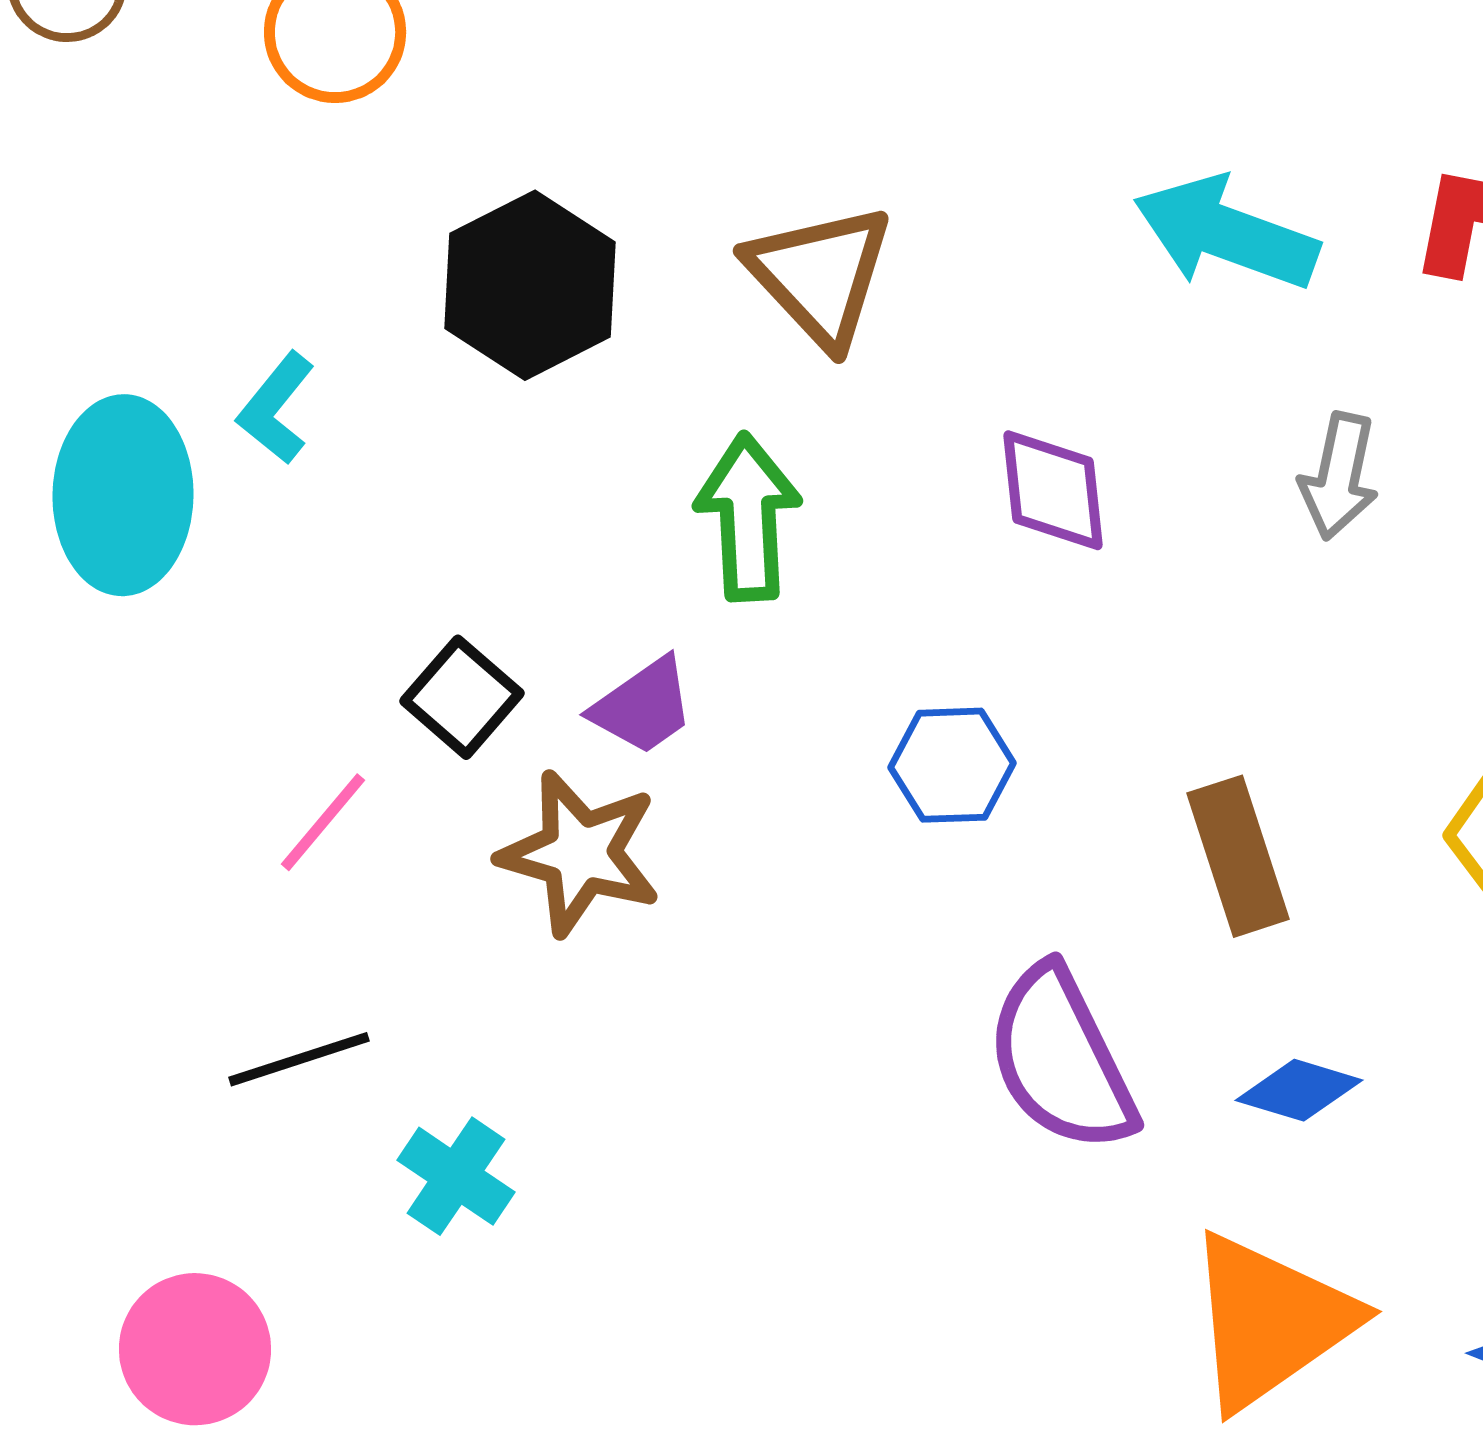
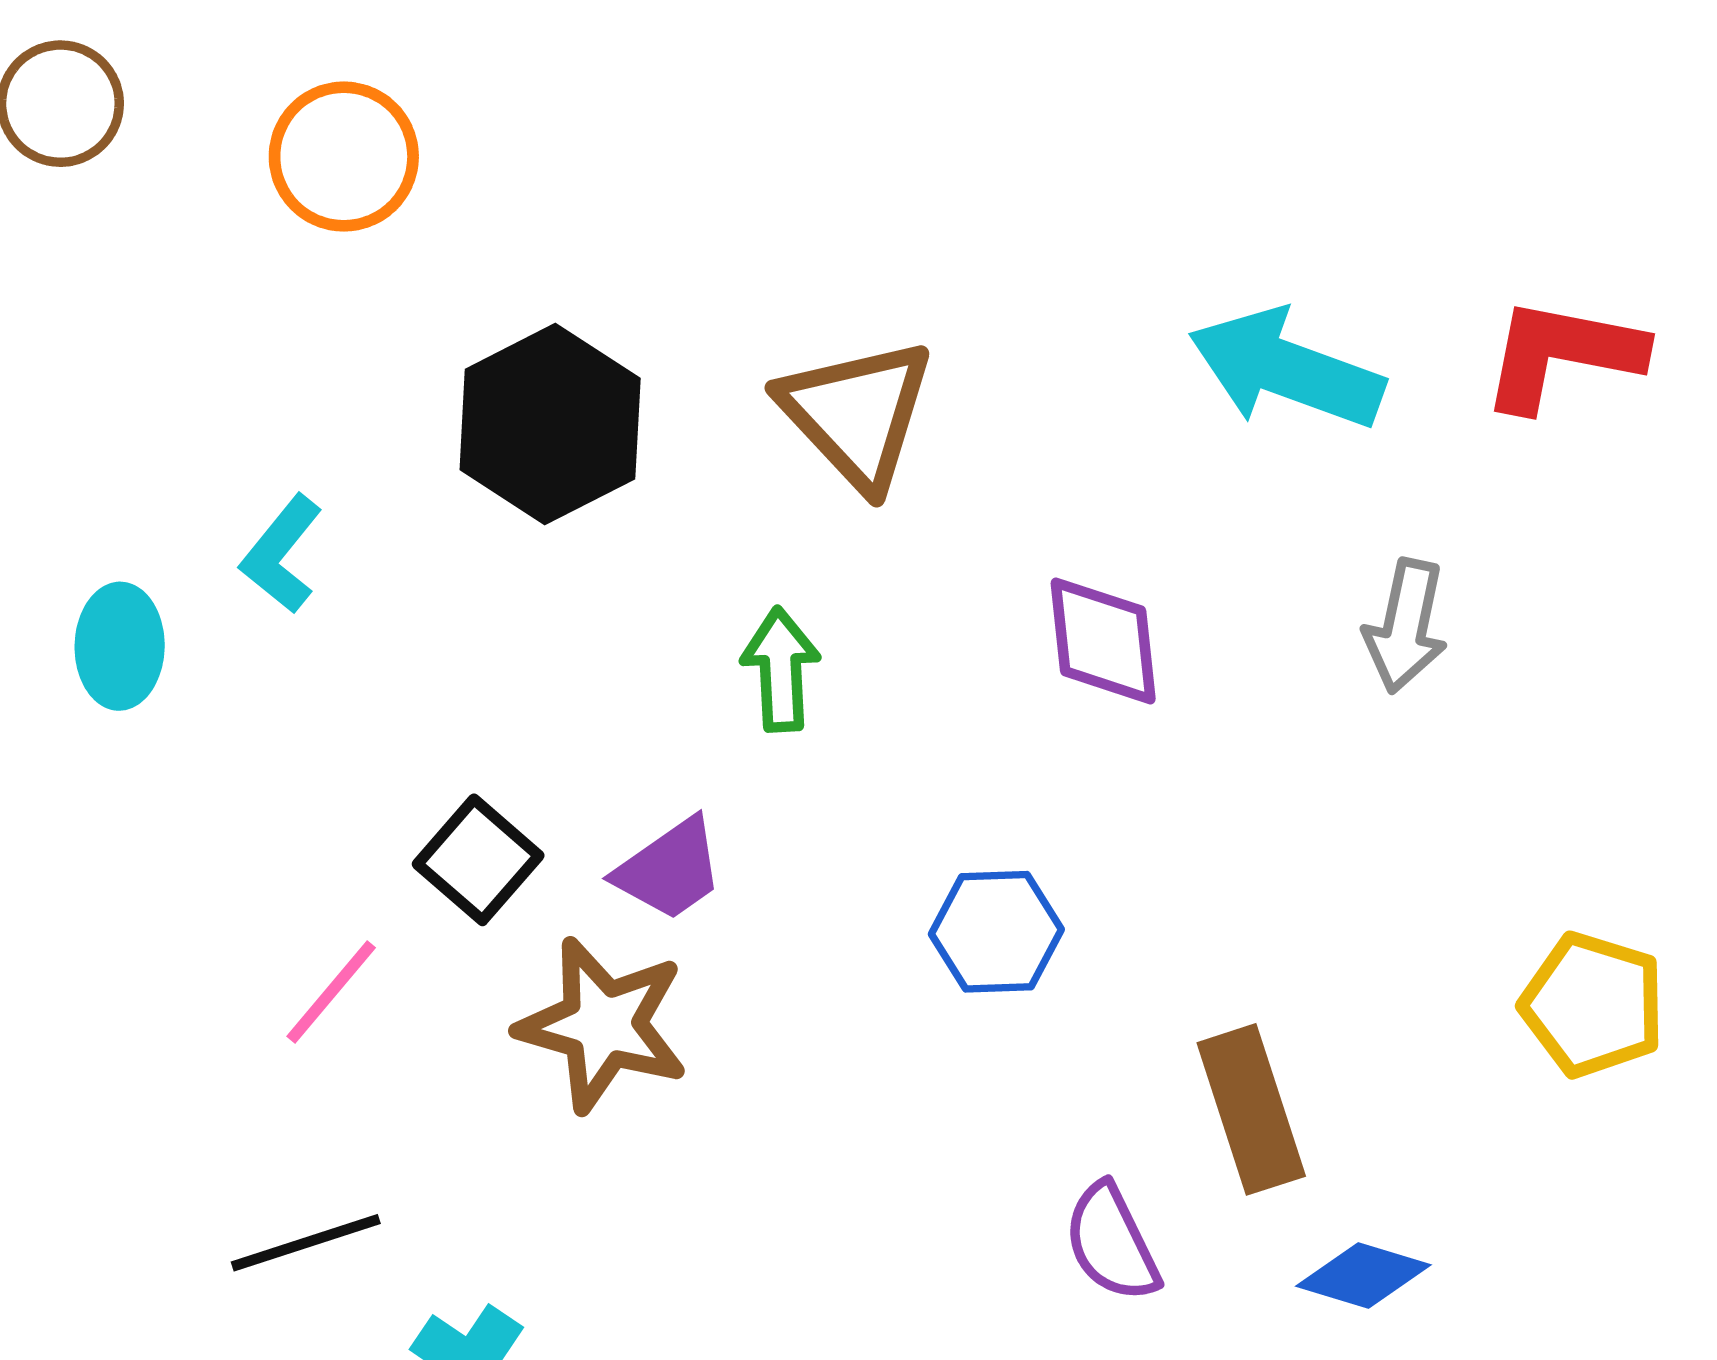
cyan ellipse: (123, 495) -> (120, 646), size x0.6
green arrow: (748, 517) -> (781, 669), size x0.7
brown rectangle: (1238, 856) -> (1251, 1109), moved
purple semicircle: (1061, 1059) -> (1112, 1243), size x0.6

